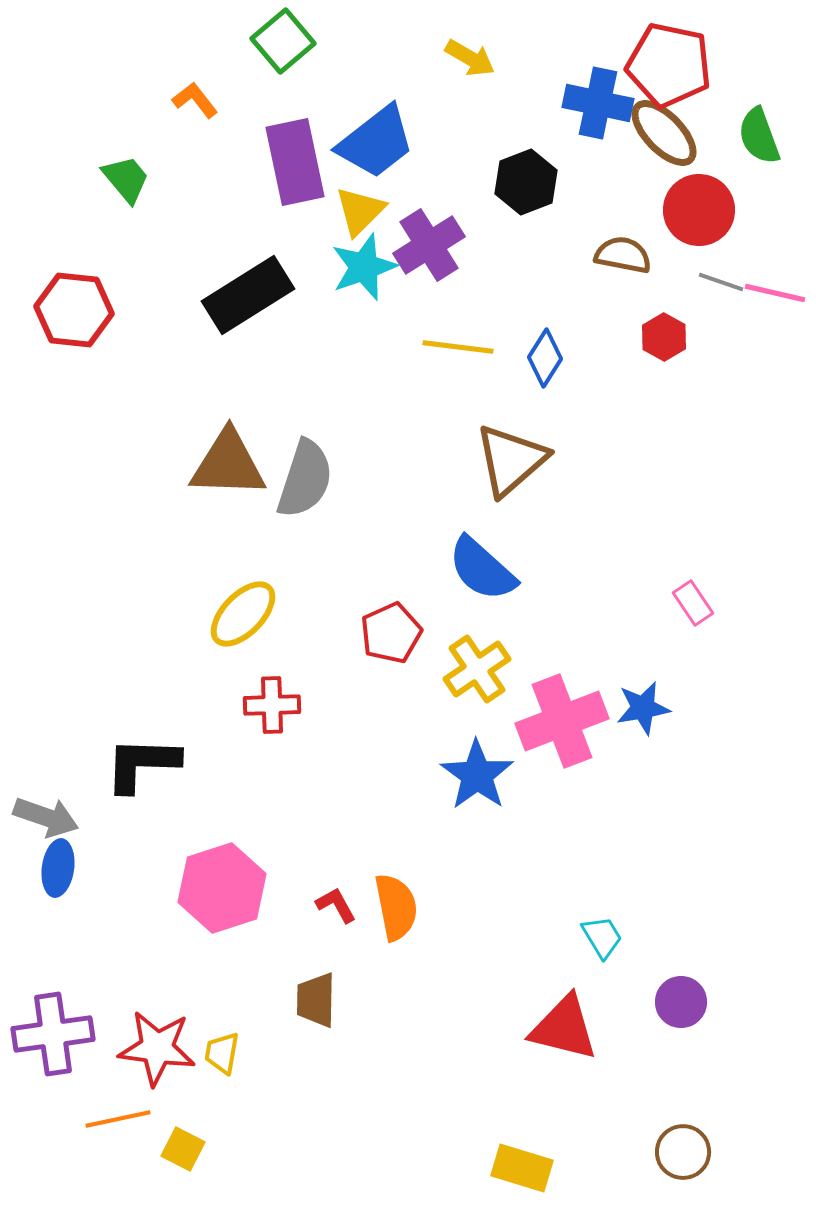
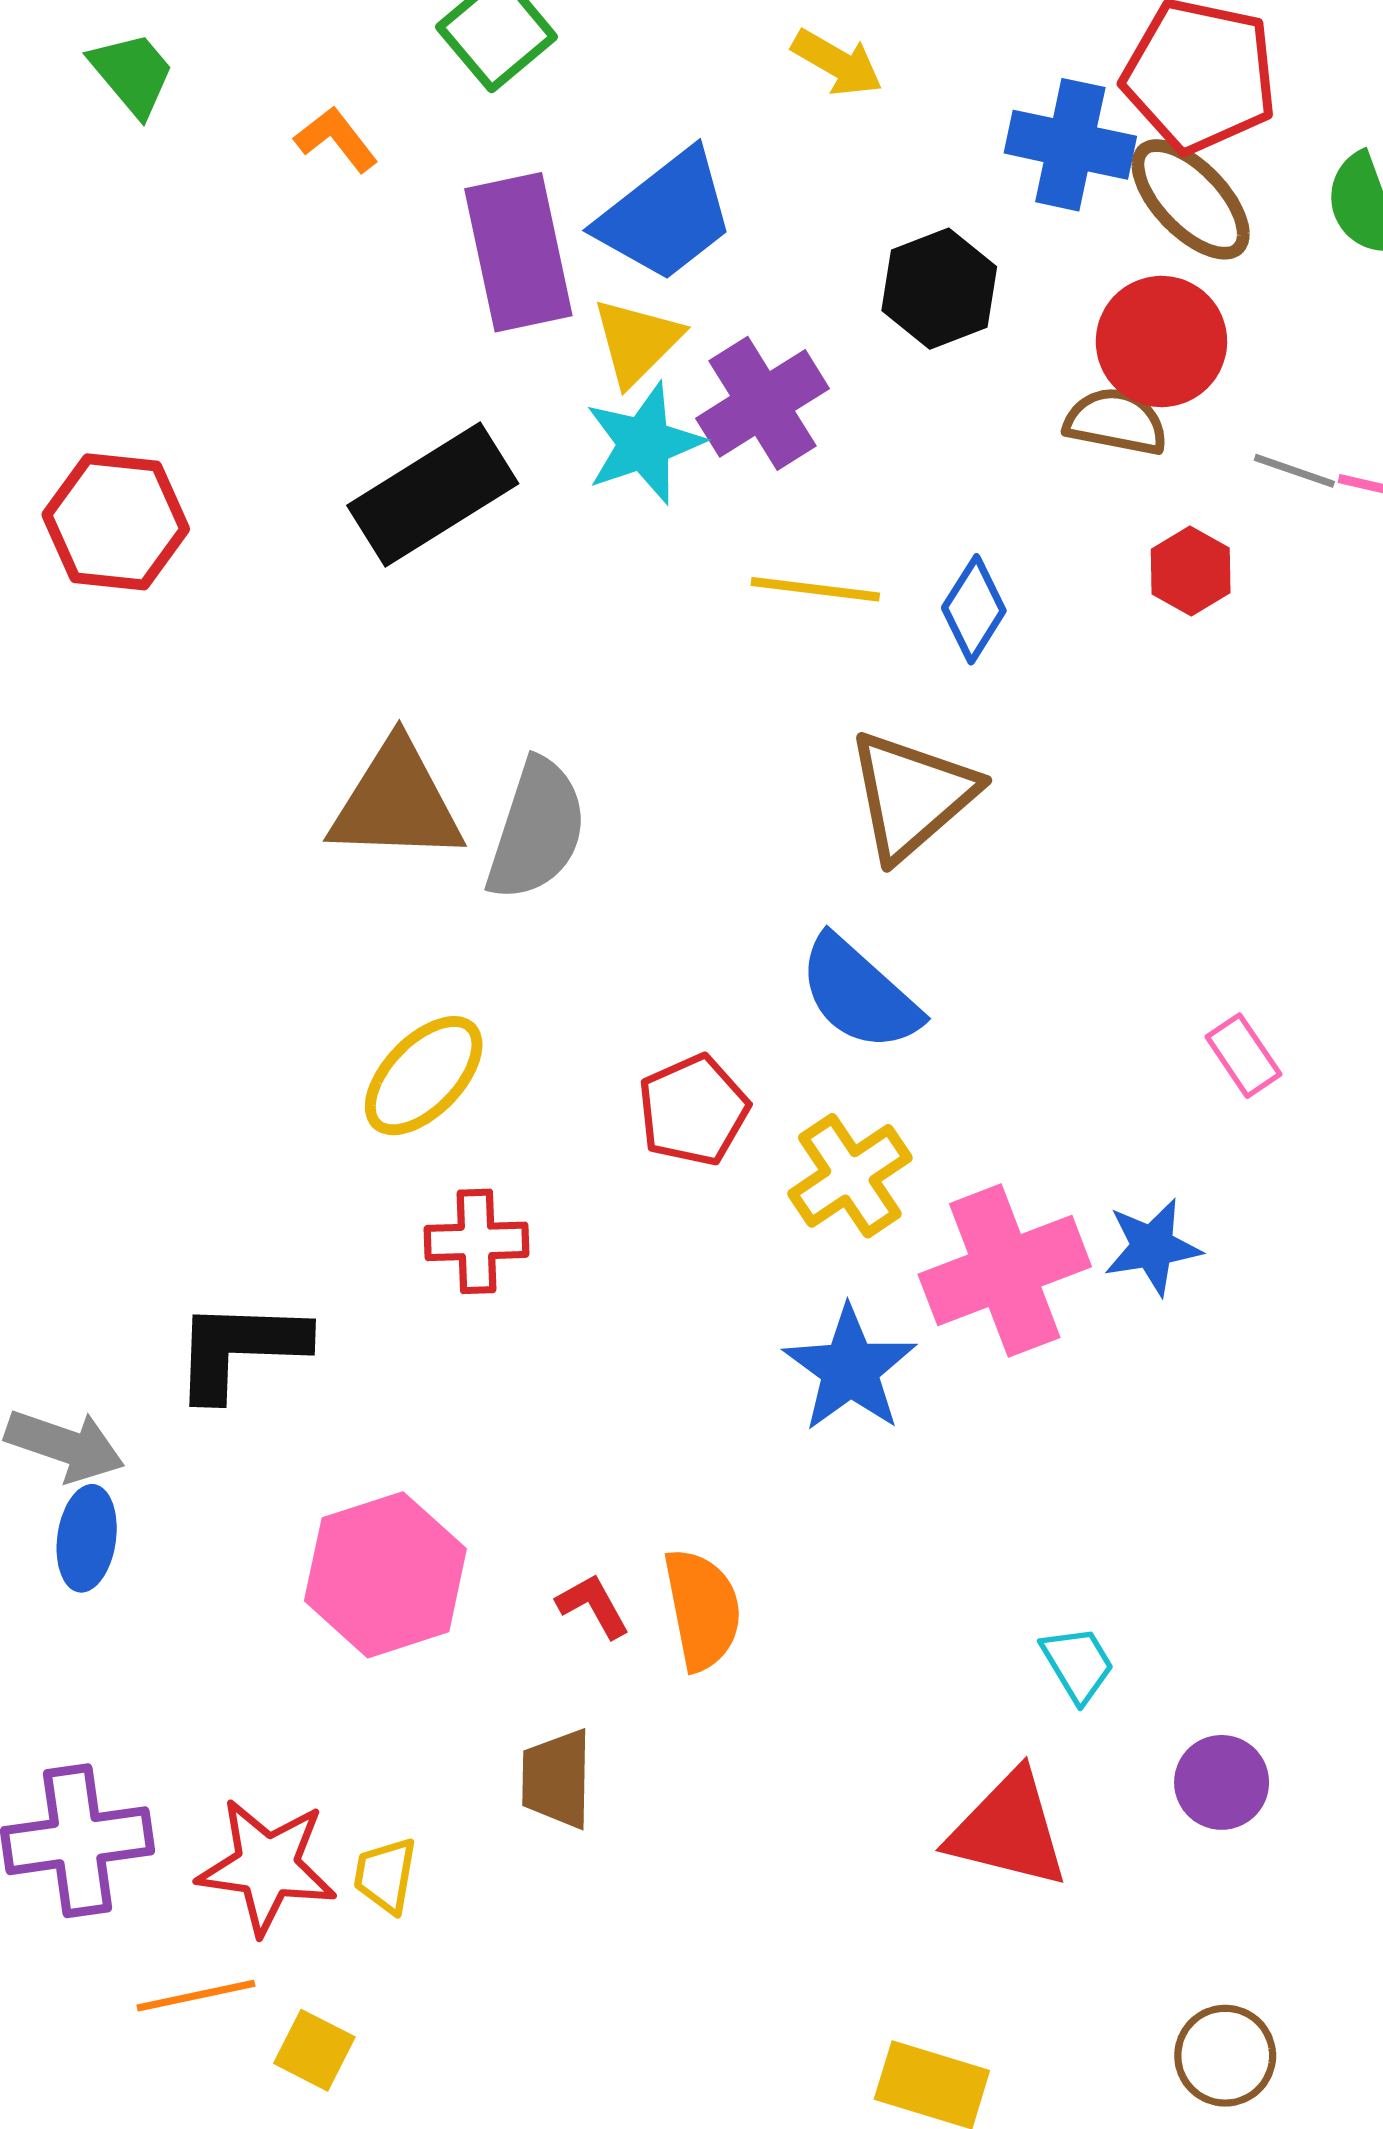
green trapezoid: (126, 179) -> (132, 74), moved
red circle: (699, 210) -> (1161, 341), moved

